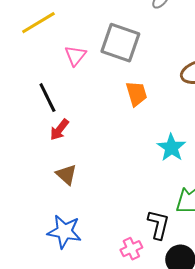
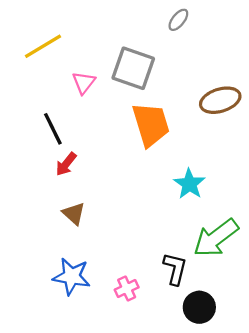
orange trapezoid: (136, 94) -> (151, 124), size x1.6
pink cross: (131, 249) -> (127, 289), moved

